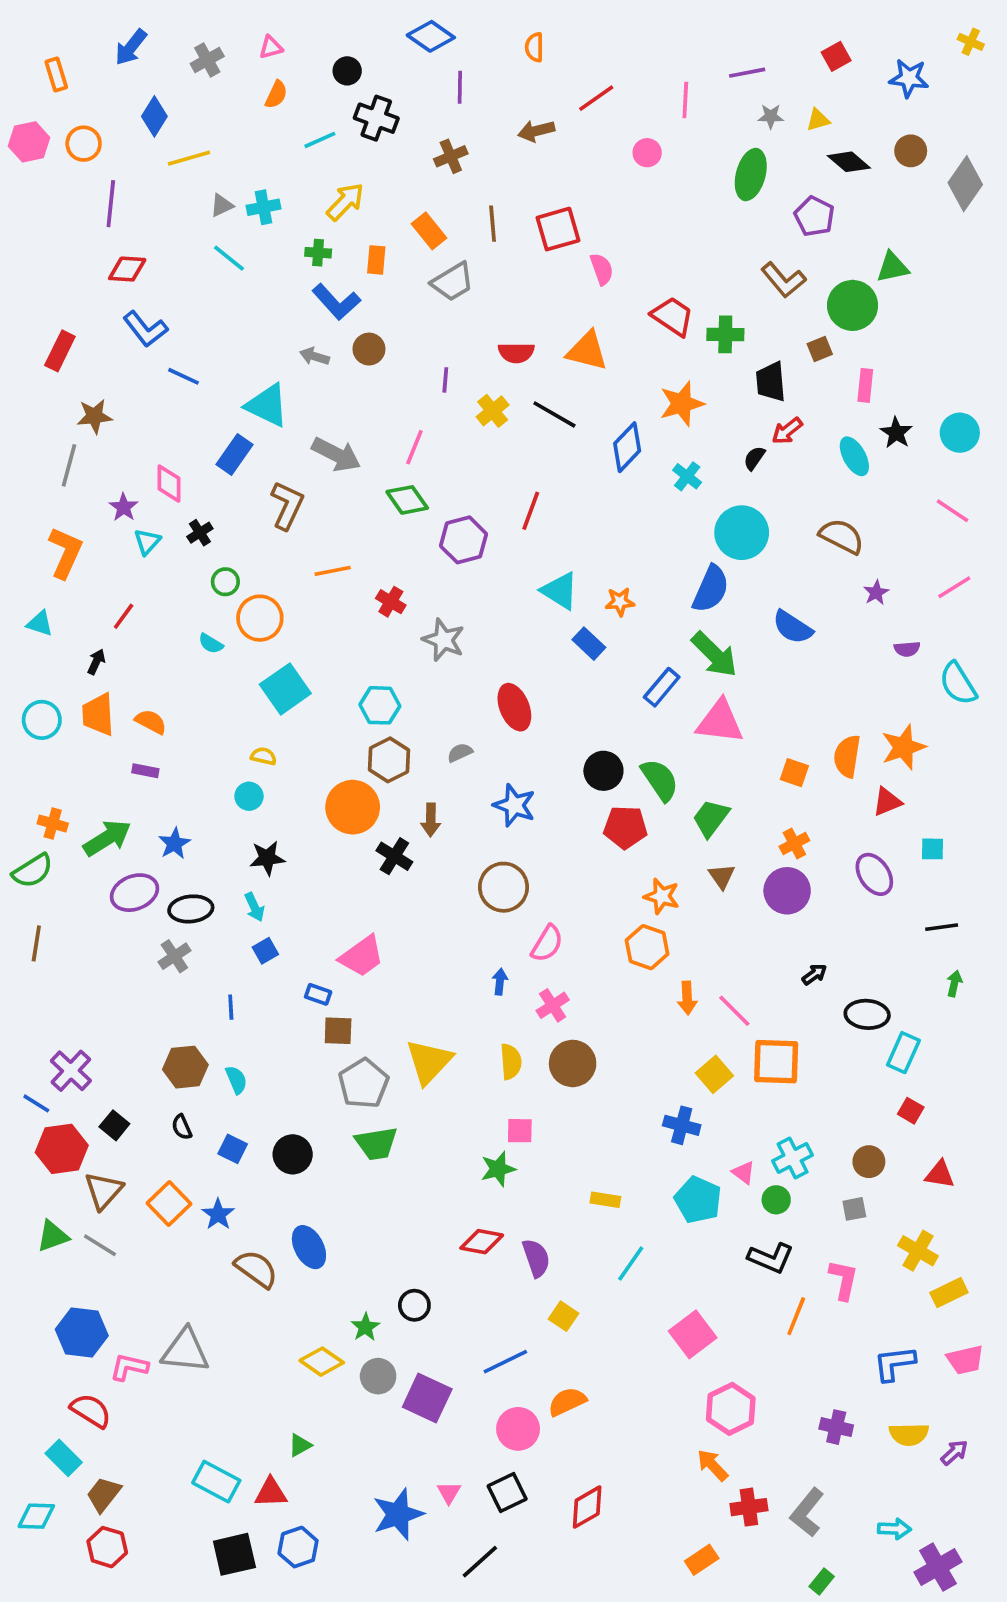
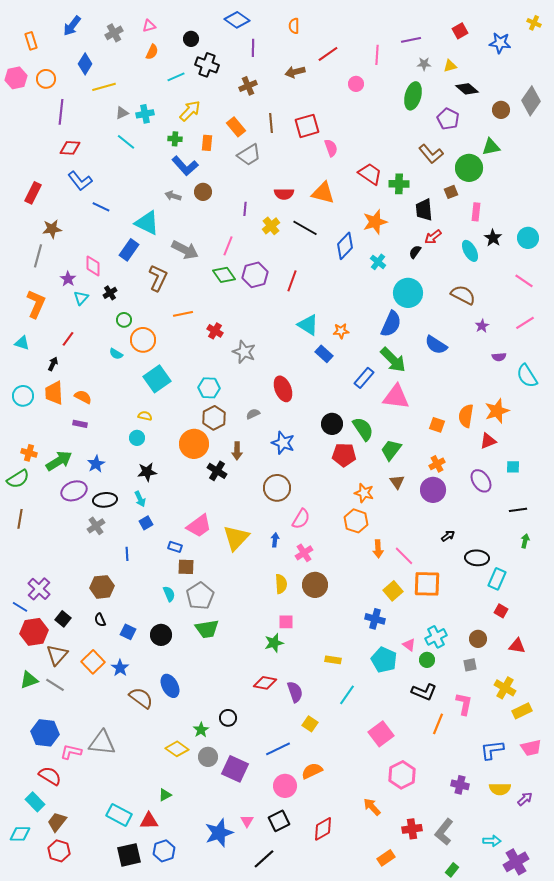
brown circle: (911, 151) -> (501, 110), moved
purple hexagon: (464, 540) -> (255, 275), moved
yellow triangle: (429, 1062) -> (236, 538), moved
cyan semicircle: (236, 1080) -> (169, 594), moved
orange arrow: (713, 1465) -> (372, 807), moved

